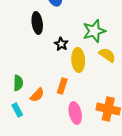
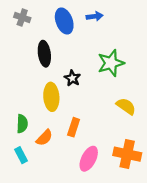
yellow semicircle: (107, 55) -> (126, 106), moved
yellow ellipse: (78, 60) -> (51, 97), moved
pink ellipse: (75, 113) -> (89, 159), turned 40

